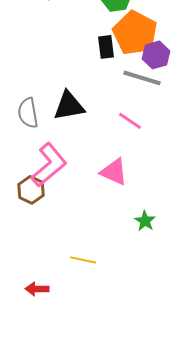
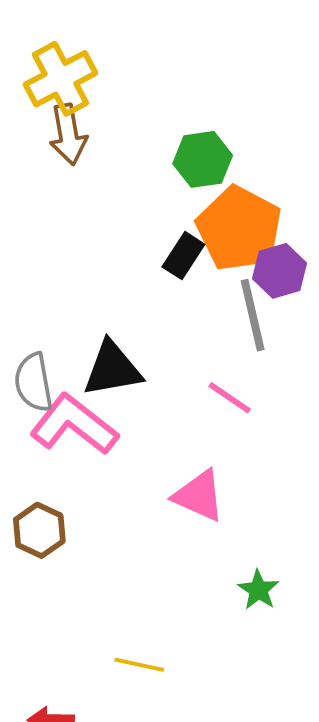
black rectangle: (106, 47) -> (183, 256), turned 40
gray line: (142, 78) -> (253, 315), turned 60
pink L-shape: (49, 165) -> (74, 425), moved, turned -102

